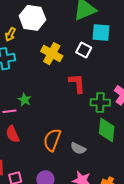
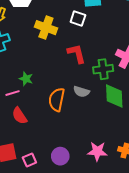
orange semicircle: (52, 140) -> (57, 100), moved
gray semicircle: (78, 148) -> (81, 92), moved

